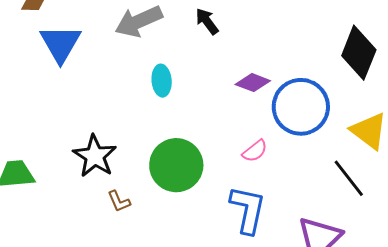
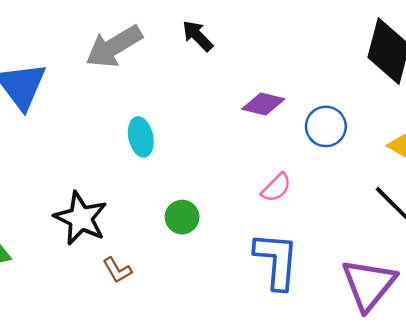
cyan ellipse: (162, 81) -> (141, 137), moved
blue circle: (301, 107) -> (326, 126), size x0.6
green circle: (176, 165) -> (182, 217), size x0.5

